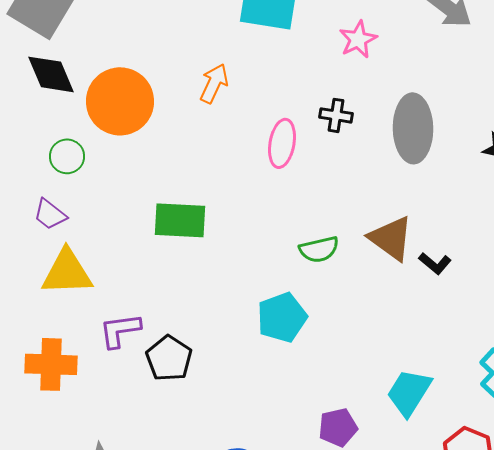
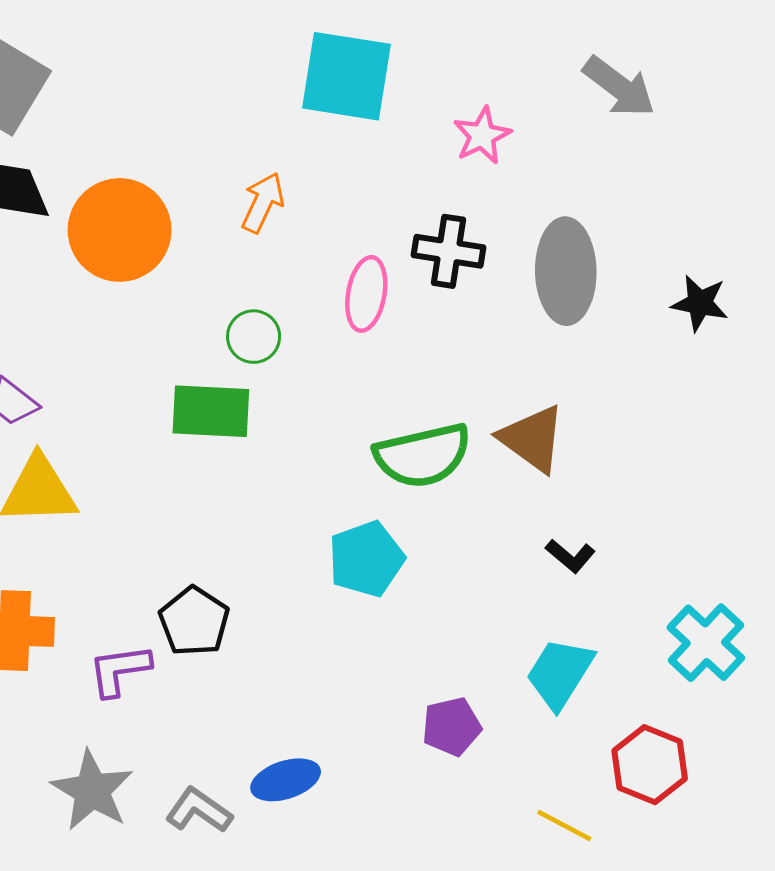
black cross: (336, 115) -> (449, 251), size x1.4
green circle: (67, 156) -> (254, 337), moved
green semicircle: (319, 249) -> (423, 455), size x1.6
black L-shape: (435, 263) -> (570, 556), moved
purple L-shape: (120, 330) -> (120, 670), moved

